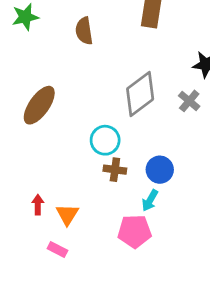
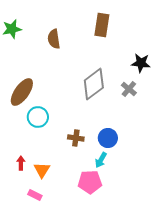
cyan circle: (105, 140) -> (38, 117), moved

